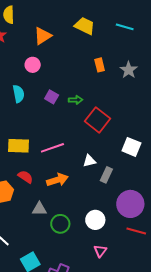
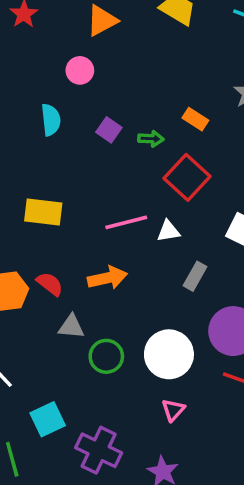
orange rectangle: (100, 65) -> (195, 119), moved, turned -48
pink line: (52, 148) -> (126, 222), moved
white triangle: (89, 161) -> (168, 231), moved
red semicircle: (25, 177) -> (50, 284), moved
white circle: (95, 220) -> (169, 354), size x1.4

